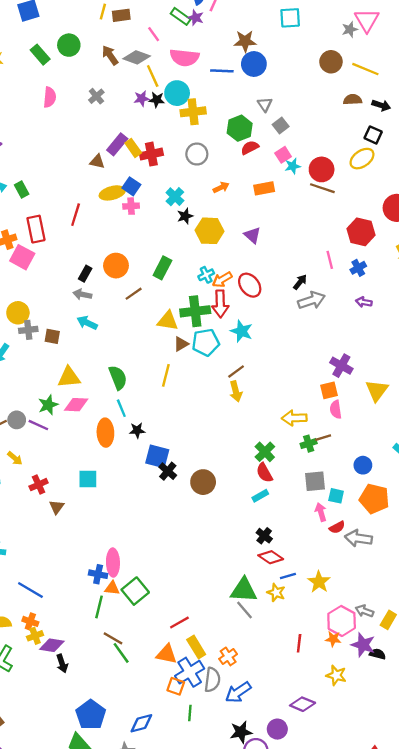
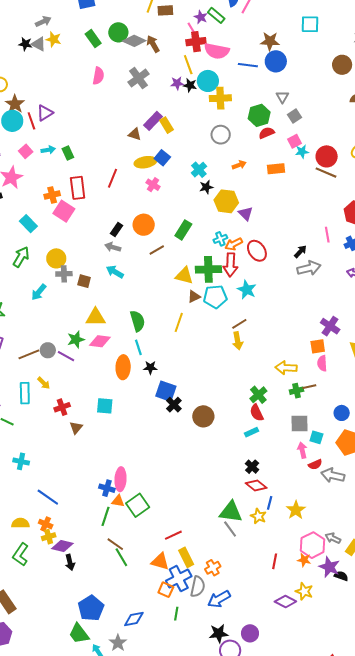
purple star: (196, 18) -> (201, 17), moved
gray diamond: (137, 57) -> (134, 41), moved
gray cross: (96, 96) -> (138, 78), size x1.5
red cross: (151, 154) -> (196, 42), moved
pink cross: (131, 206) -> (153, 185), moved, turned 32
purple triangle: (252, 235) -> (246, 214), moved
blue line: (288, 576) -> (270, 503), turned -64
purple diamond: (303, 704) -> (285, 602), moved

